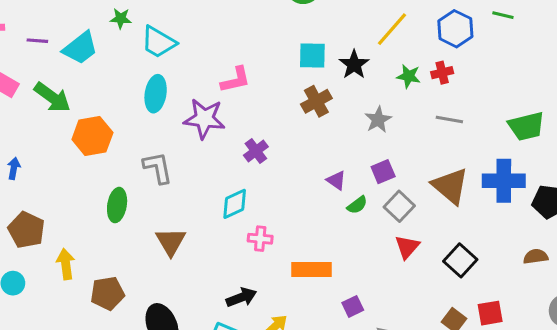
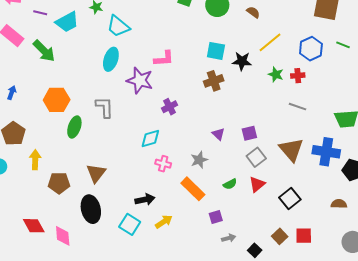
black star: (354, 65) -> (242, 61), turned 30
gray star: (378, 120) -> (199, 160), moved
orange hexagon: (92, 136) -> (57, 100), moved
green semicircle: (357, 205) -> (230, 184), moved
brown triangle: (171, 242) -> (96, 173), moved
orange rectangle: (311, 269) -> (193, 189), turned 35

